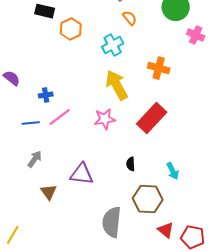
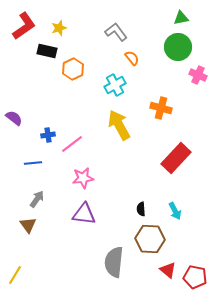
pink line: (60, 117) -> (72, 144), moved
red rectangle: (152, 118) -> (176, 158), moved
pink star: (105, 119) -> (83, 178), moved
black semicircle: (131, 164) -> (141, 209), moved
brown triangle: (49, 192) -> (28, 225), moved

